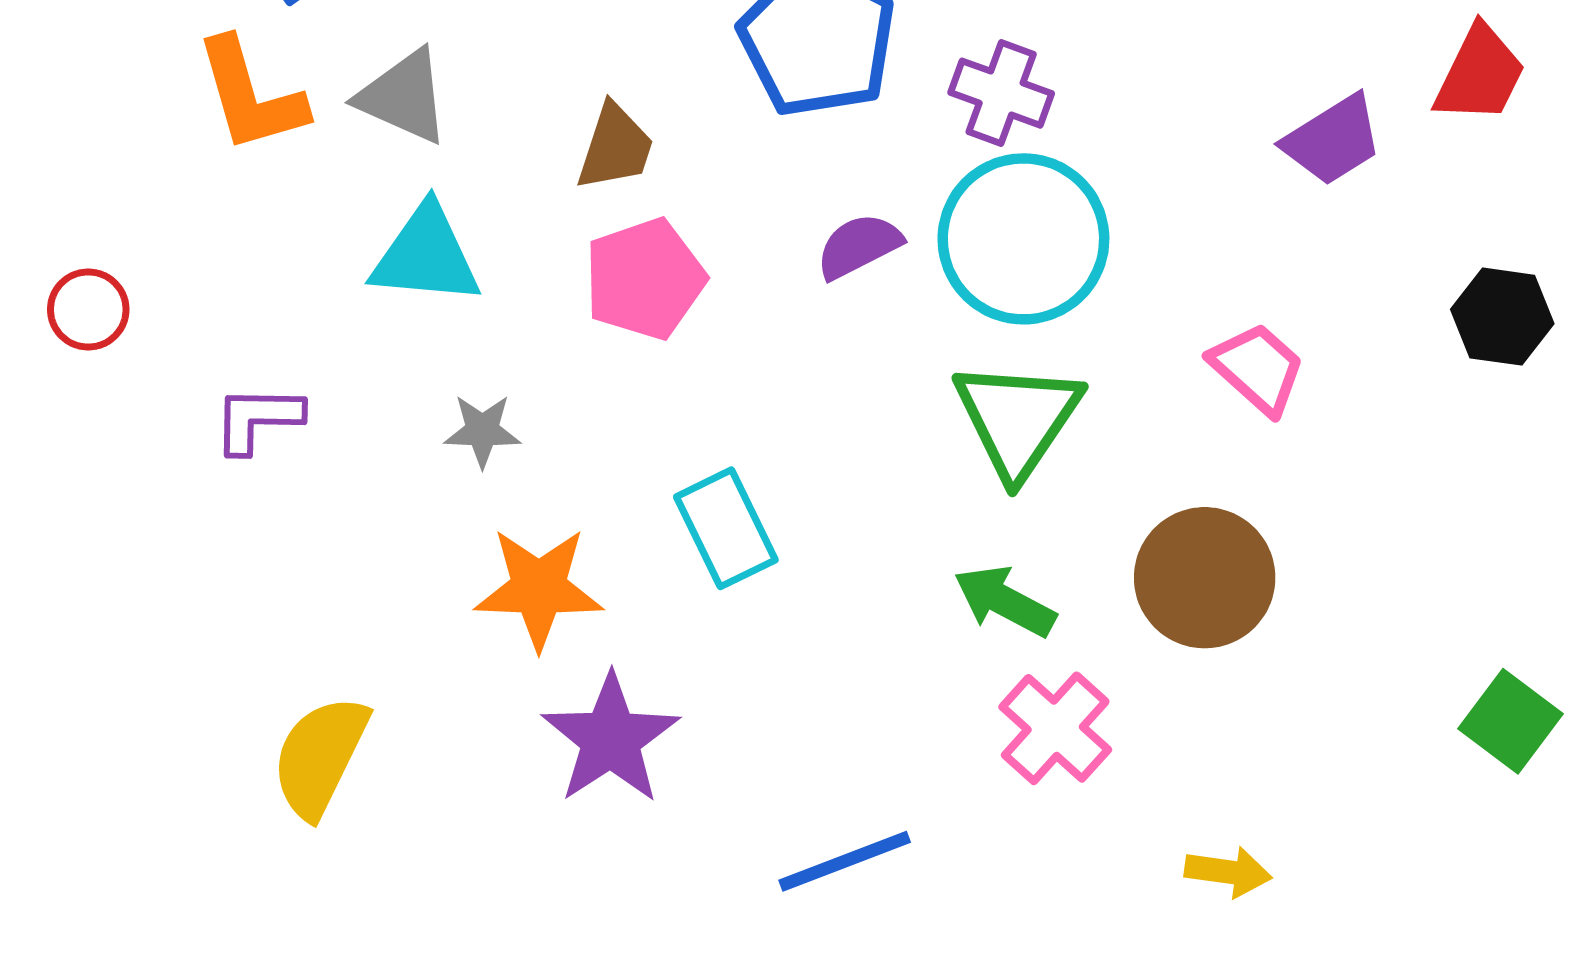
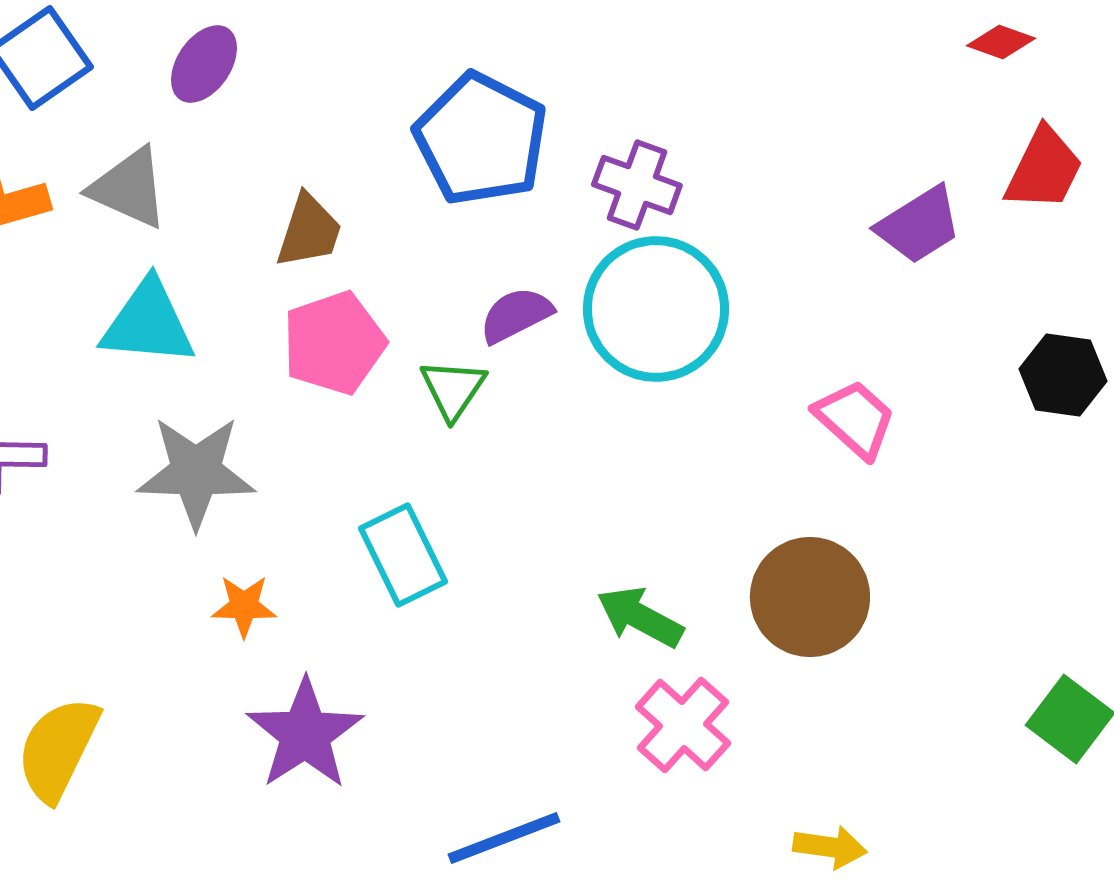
green triangle: (1018, 419) -> (453, 389), moved, size x0.6
gray star: (482, 431) -> (196, 472), size x1.8
orange star: (539, 588) -> (244, 606), size x0.6

